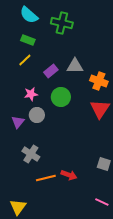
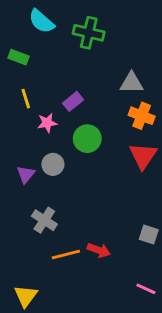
green rectangle: (28, 40) -> (19, 57), moved
yellow line: (25, 60) -> (26, 99), moved, turned -64
gray triangle: (75, 66) -> (132, 83), moved
pink star: (31, 94) -> (47, 123), moved

